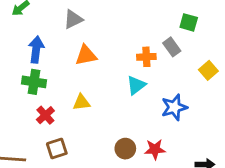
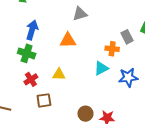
gray triangle: (73, 19) -> (80, 14), moved
gray rectangle: (172, 47) -> (127, 37), moved
blue star: (174, 107) -> (128, 77), moved
brown square: (57, 149) -> (44, 100), moved

